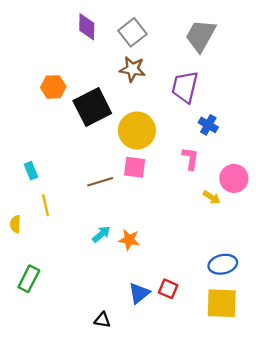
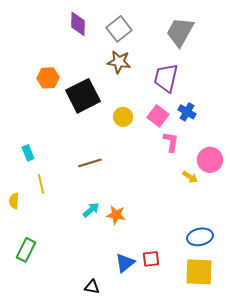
yellow circle: (137, 130) -> (123, 117), size x0.6
pink square: (135, 167) -> (158, 116), moved, turned 30
red square: (168, 289) -> (151, 259), turned -30

